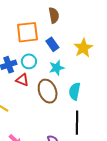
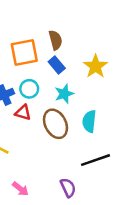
brown semicircle: (54, 15) -> (55, 40), moved
black line: (77, 123) -> (96, 160), turned 75

